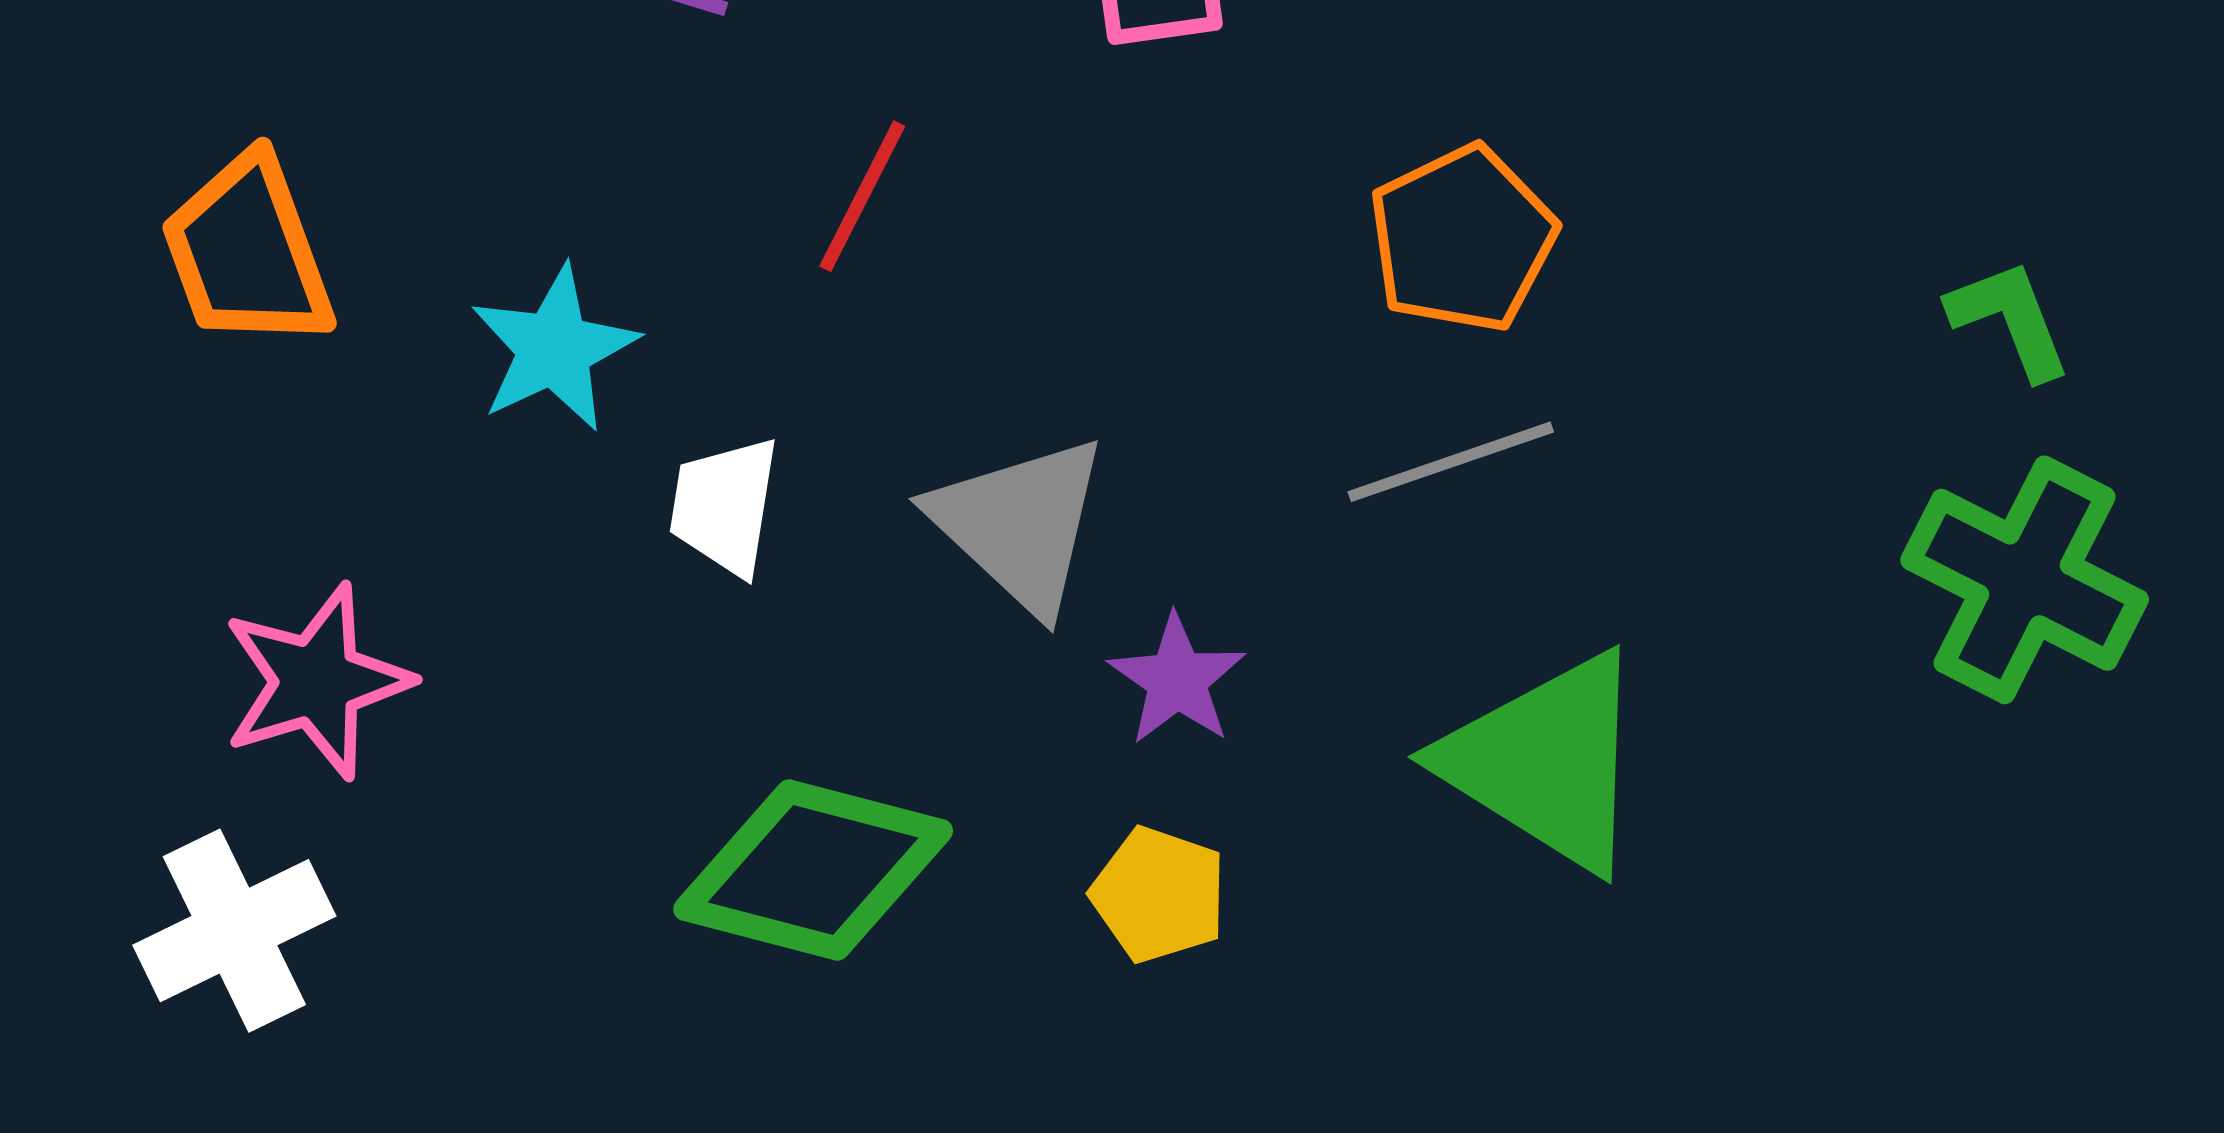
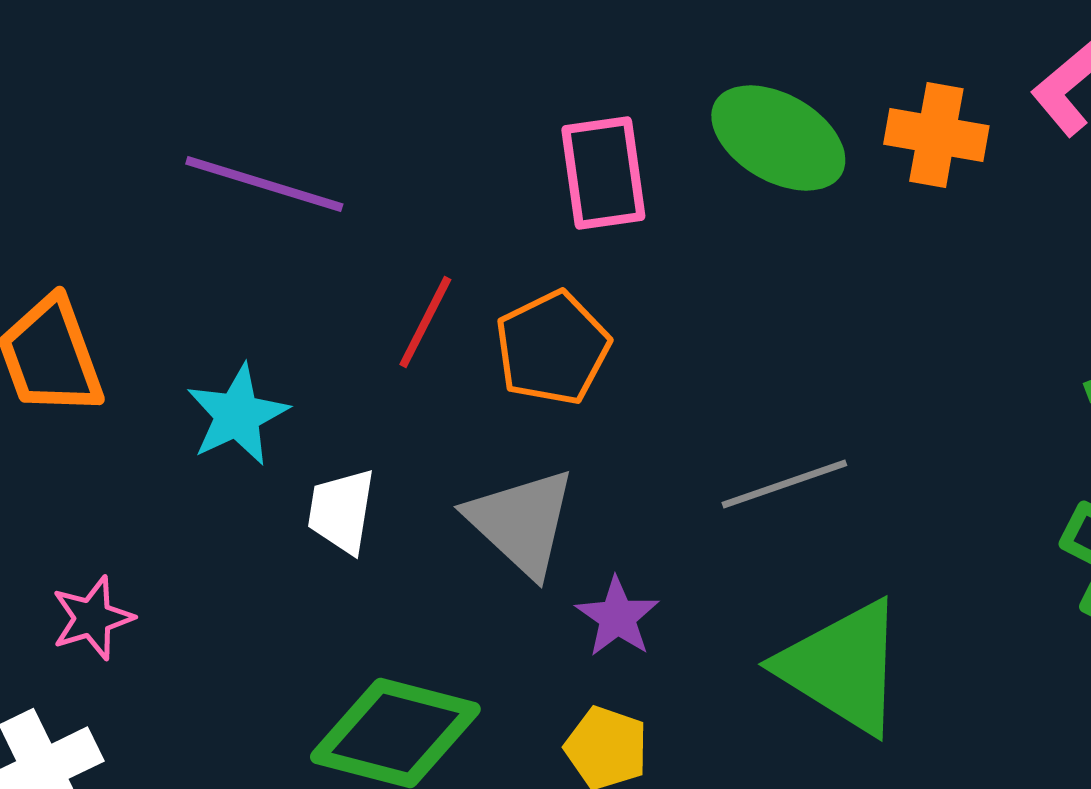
orange pentagon: (1462, 239) -> (552, 348), moved
pink star: (316, 681) -> (92, 618), size x0.7

